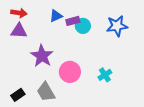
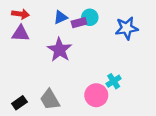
cyan circle: (83, 26) -> (90, 17), moved
purple star: (42, 56) -> (59, 50), moved
pink circle: (70, 72) -> (96, 95), moved

